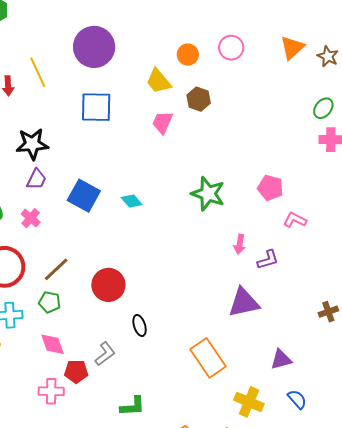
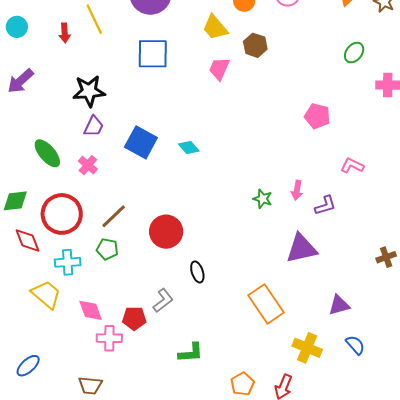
green ellipse: (323, 108) -> (354, 53), moved
pink pentagon: (270, 188) -> (317, 116), moved
green star: (208, 194) -> (263, 199), moved, size x0.6
pink diamond: (52, 344) -> (91, 310), moved

